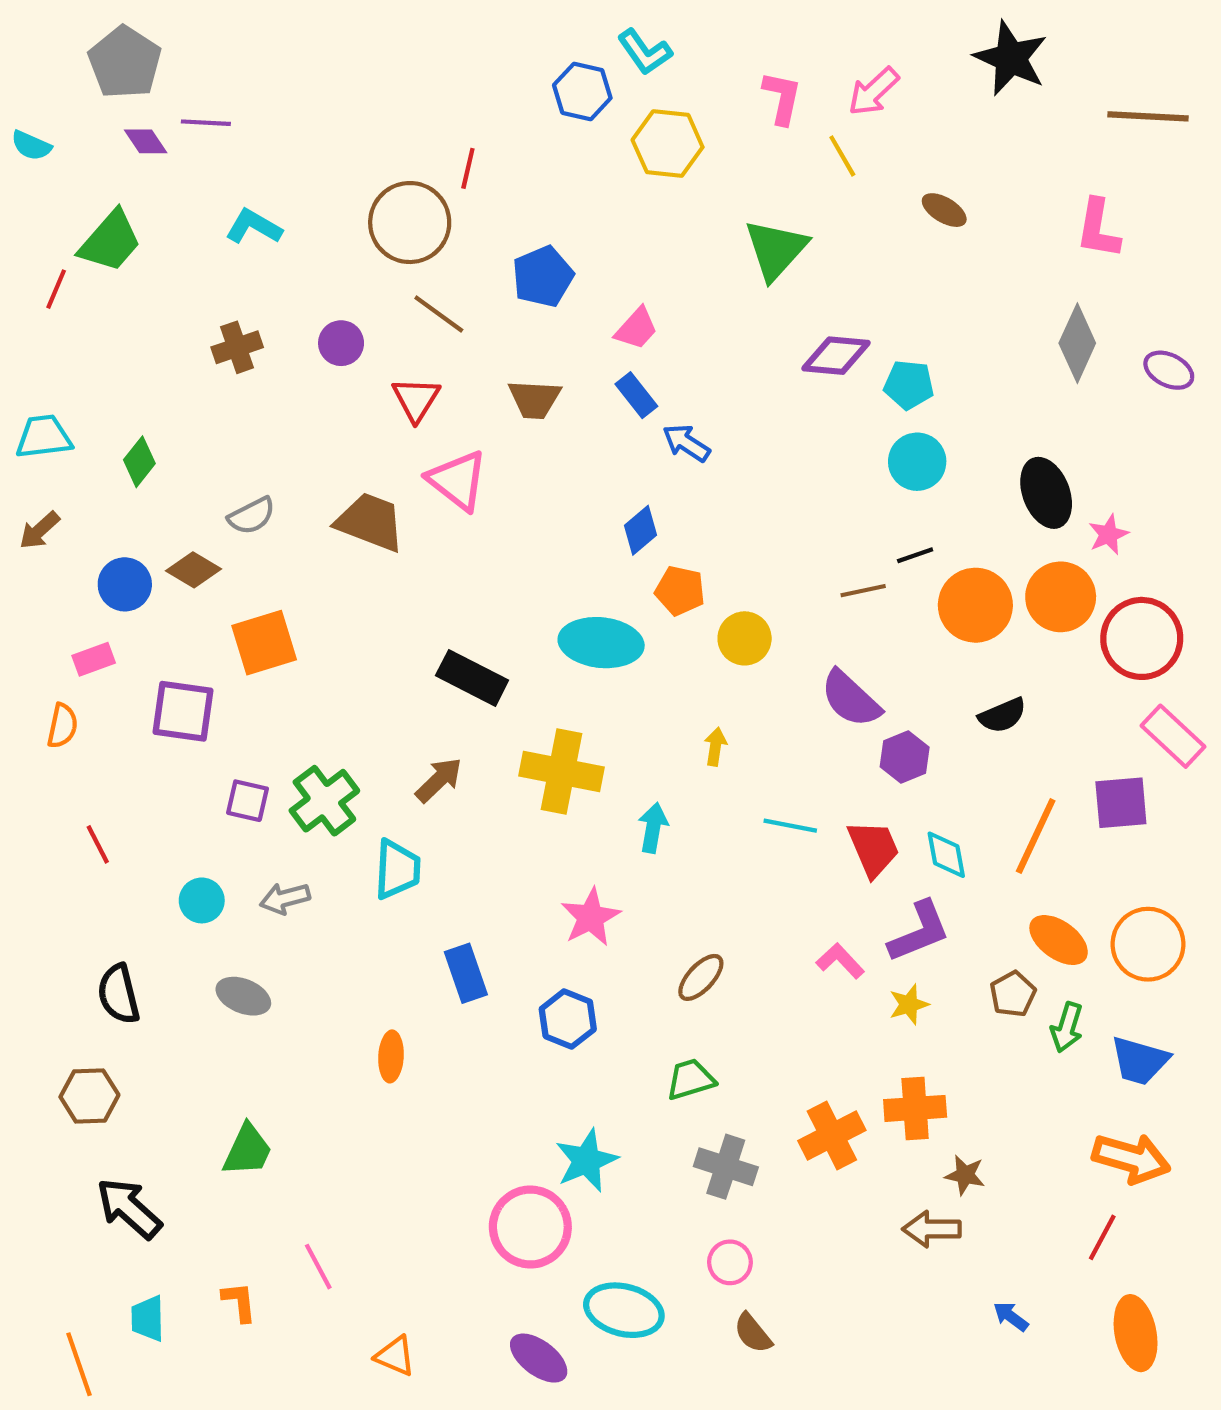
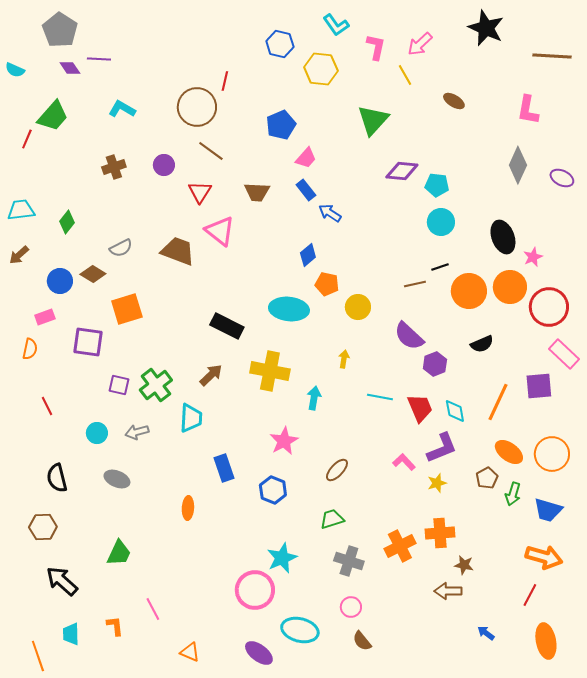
cyan L-shape: (645, 52) -> (336, 25), moved
blue pentagon: (543, 277) -> (281, 125), moved

